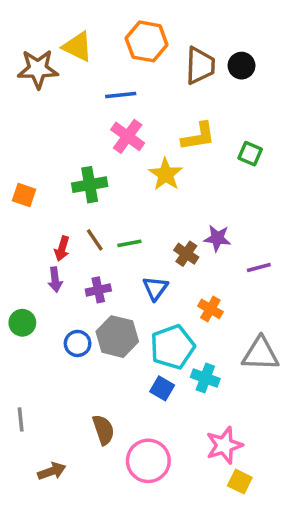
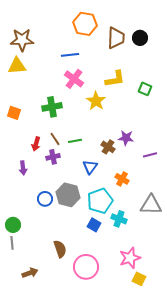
yellow triangle: (78, 47) -> (17, 66), moved, turned -30
purple arrow: (55, 280) -> (23, 168), moved
purple cross: (98, 290) -> (53, 157), moved
green circle: (22, 323) -> (13, 225), moved

